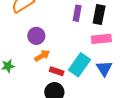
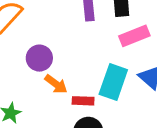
orange arrow: (42, 56) -> (56, 84), turned 84

